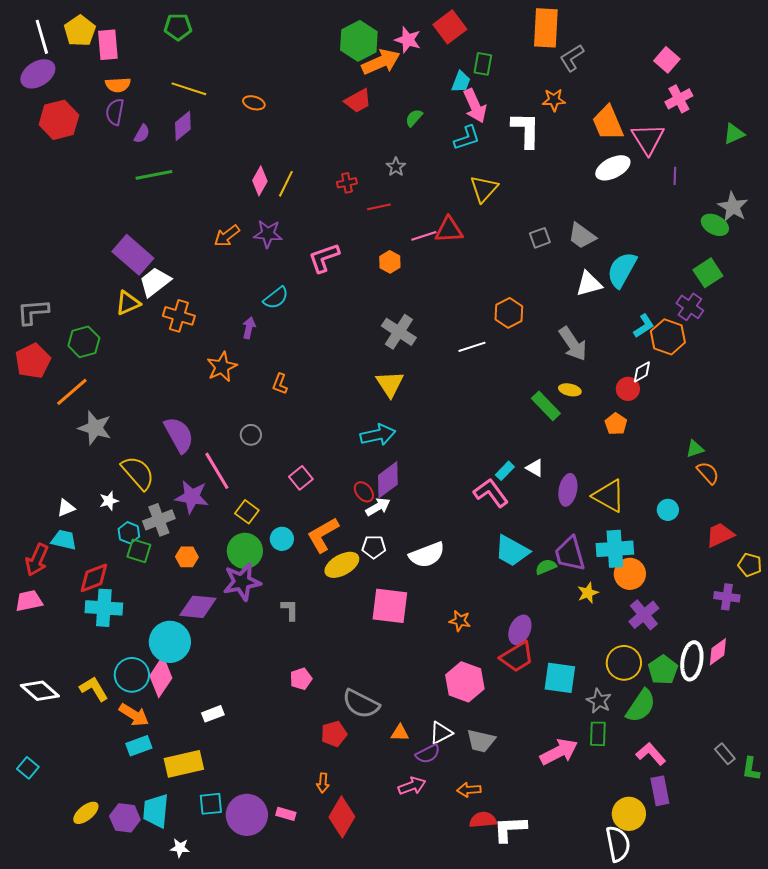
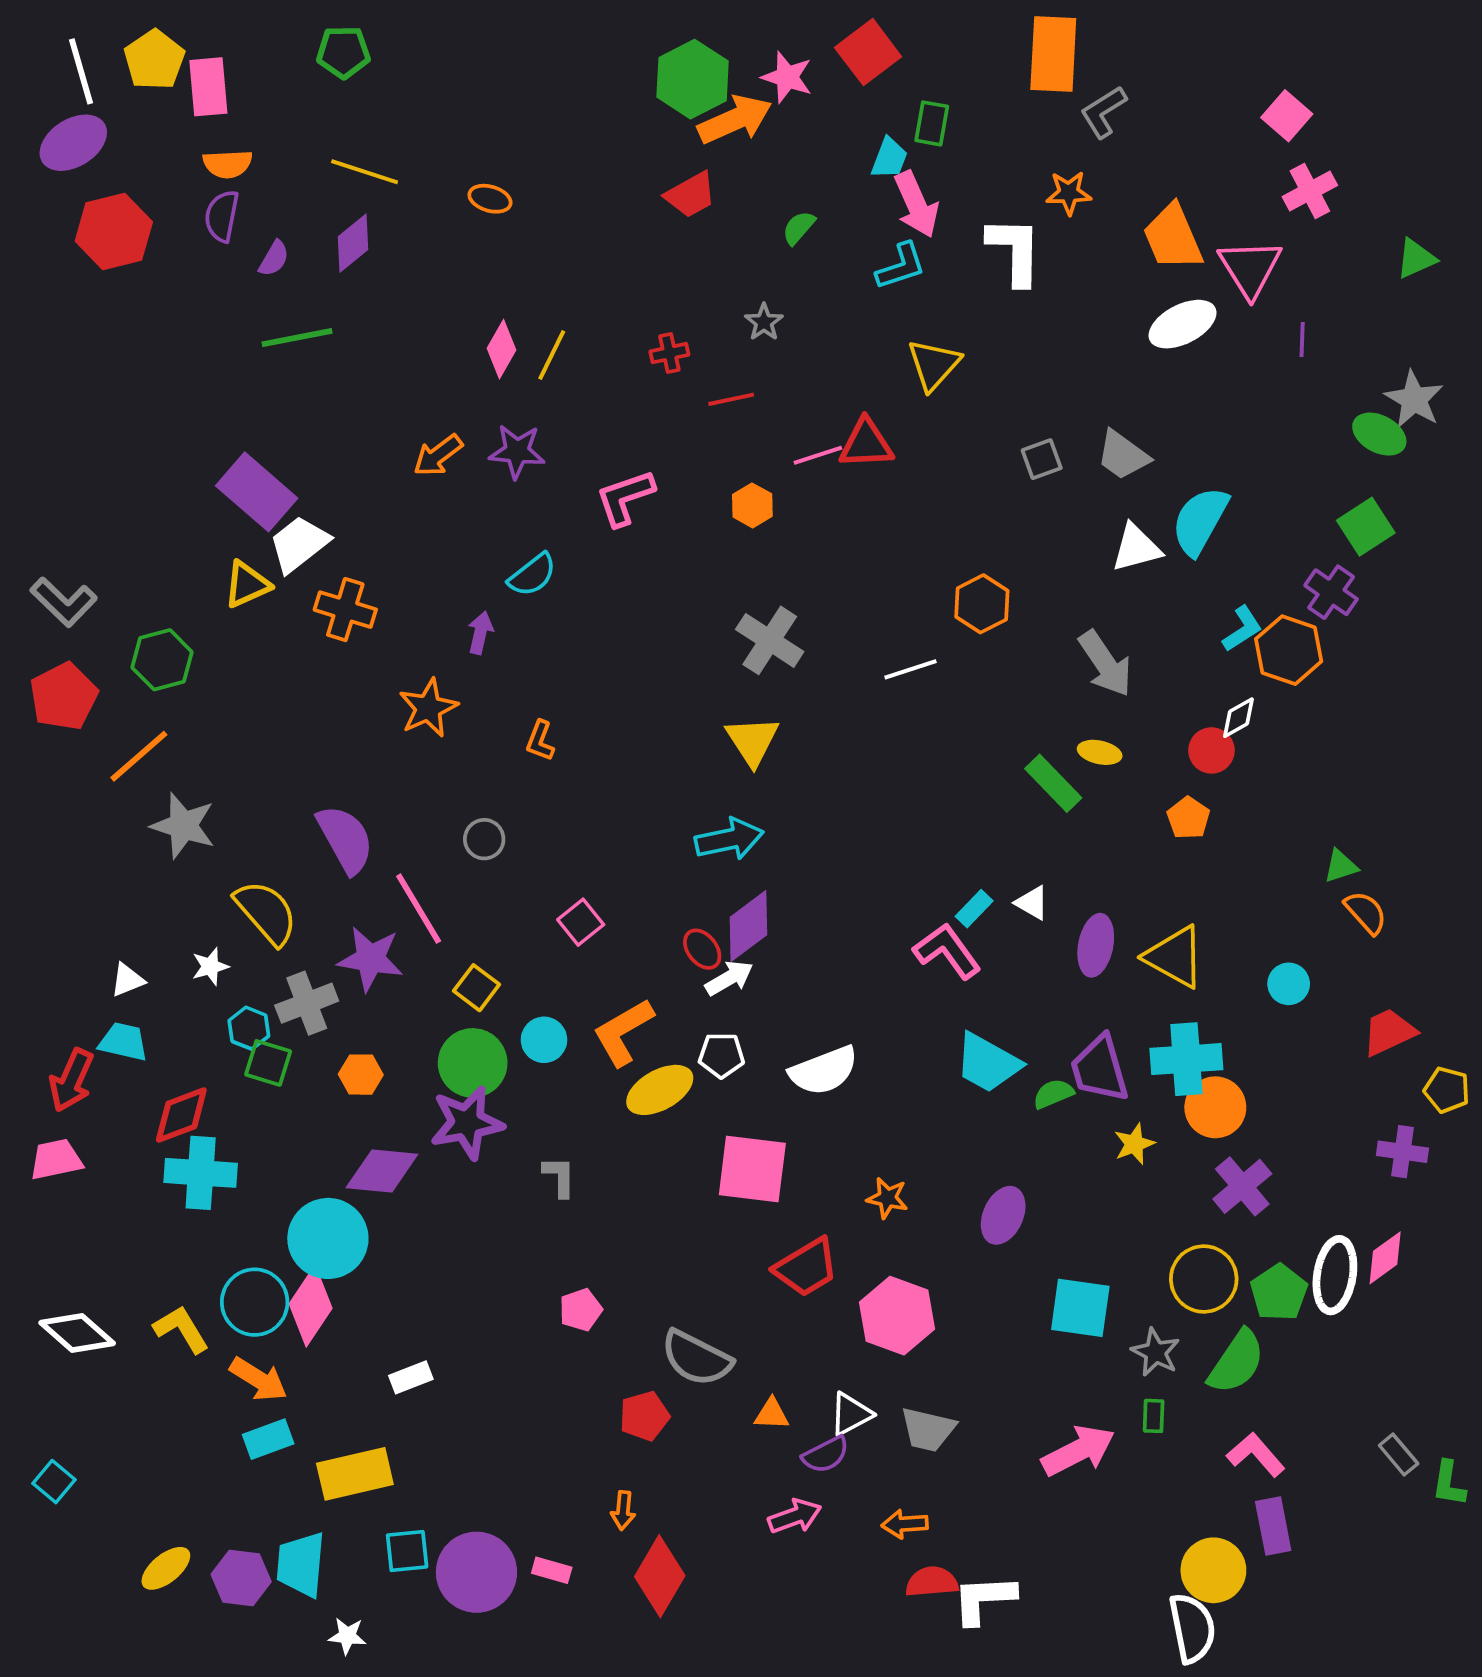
gray L-shape: (33, 312) -> (64, 602), turned -132
red trapezoid: (517, 657) -> (806, 1267), moved
green rectangle: (598, 734) -> (1154, 1416), size x0.7

